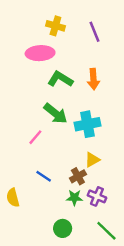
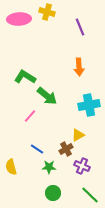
yellow cross: (55, 26) -> (47, 12), moved
pink ellipse: (40, 53) -> (19, 19), moved
green L-shape: (60, 79) -> (25, 77), moved
cyan cross: (87, 124) -> (89, 105), moved
green star: (74, 198) -> (49, 167), moved

